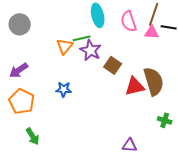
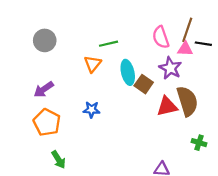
cyan ellipse: (98, 15) -> (128, 72), moved
green line: (82, 38) -> (109, 44), moved
purple star: (91, 50) -> (170, 68), moved

